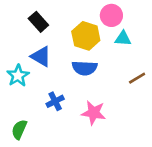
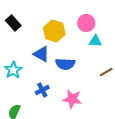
black rectangle: (38, 22) -> (13, 23), moved
yellow hexagon: (86, 36) -> (54, 31), moved
blue triangle: (41, 56) -> (41, 54), moved

